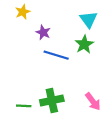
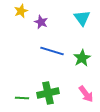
purple star: (43, 32) -> (41, 22), moved
green star: (84, 44) -> (82, 58), moved

